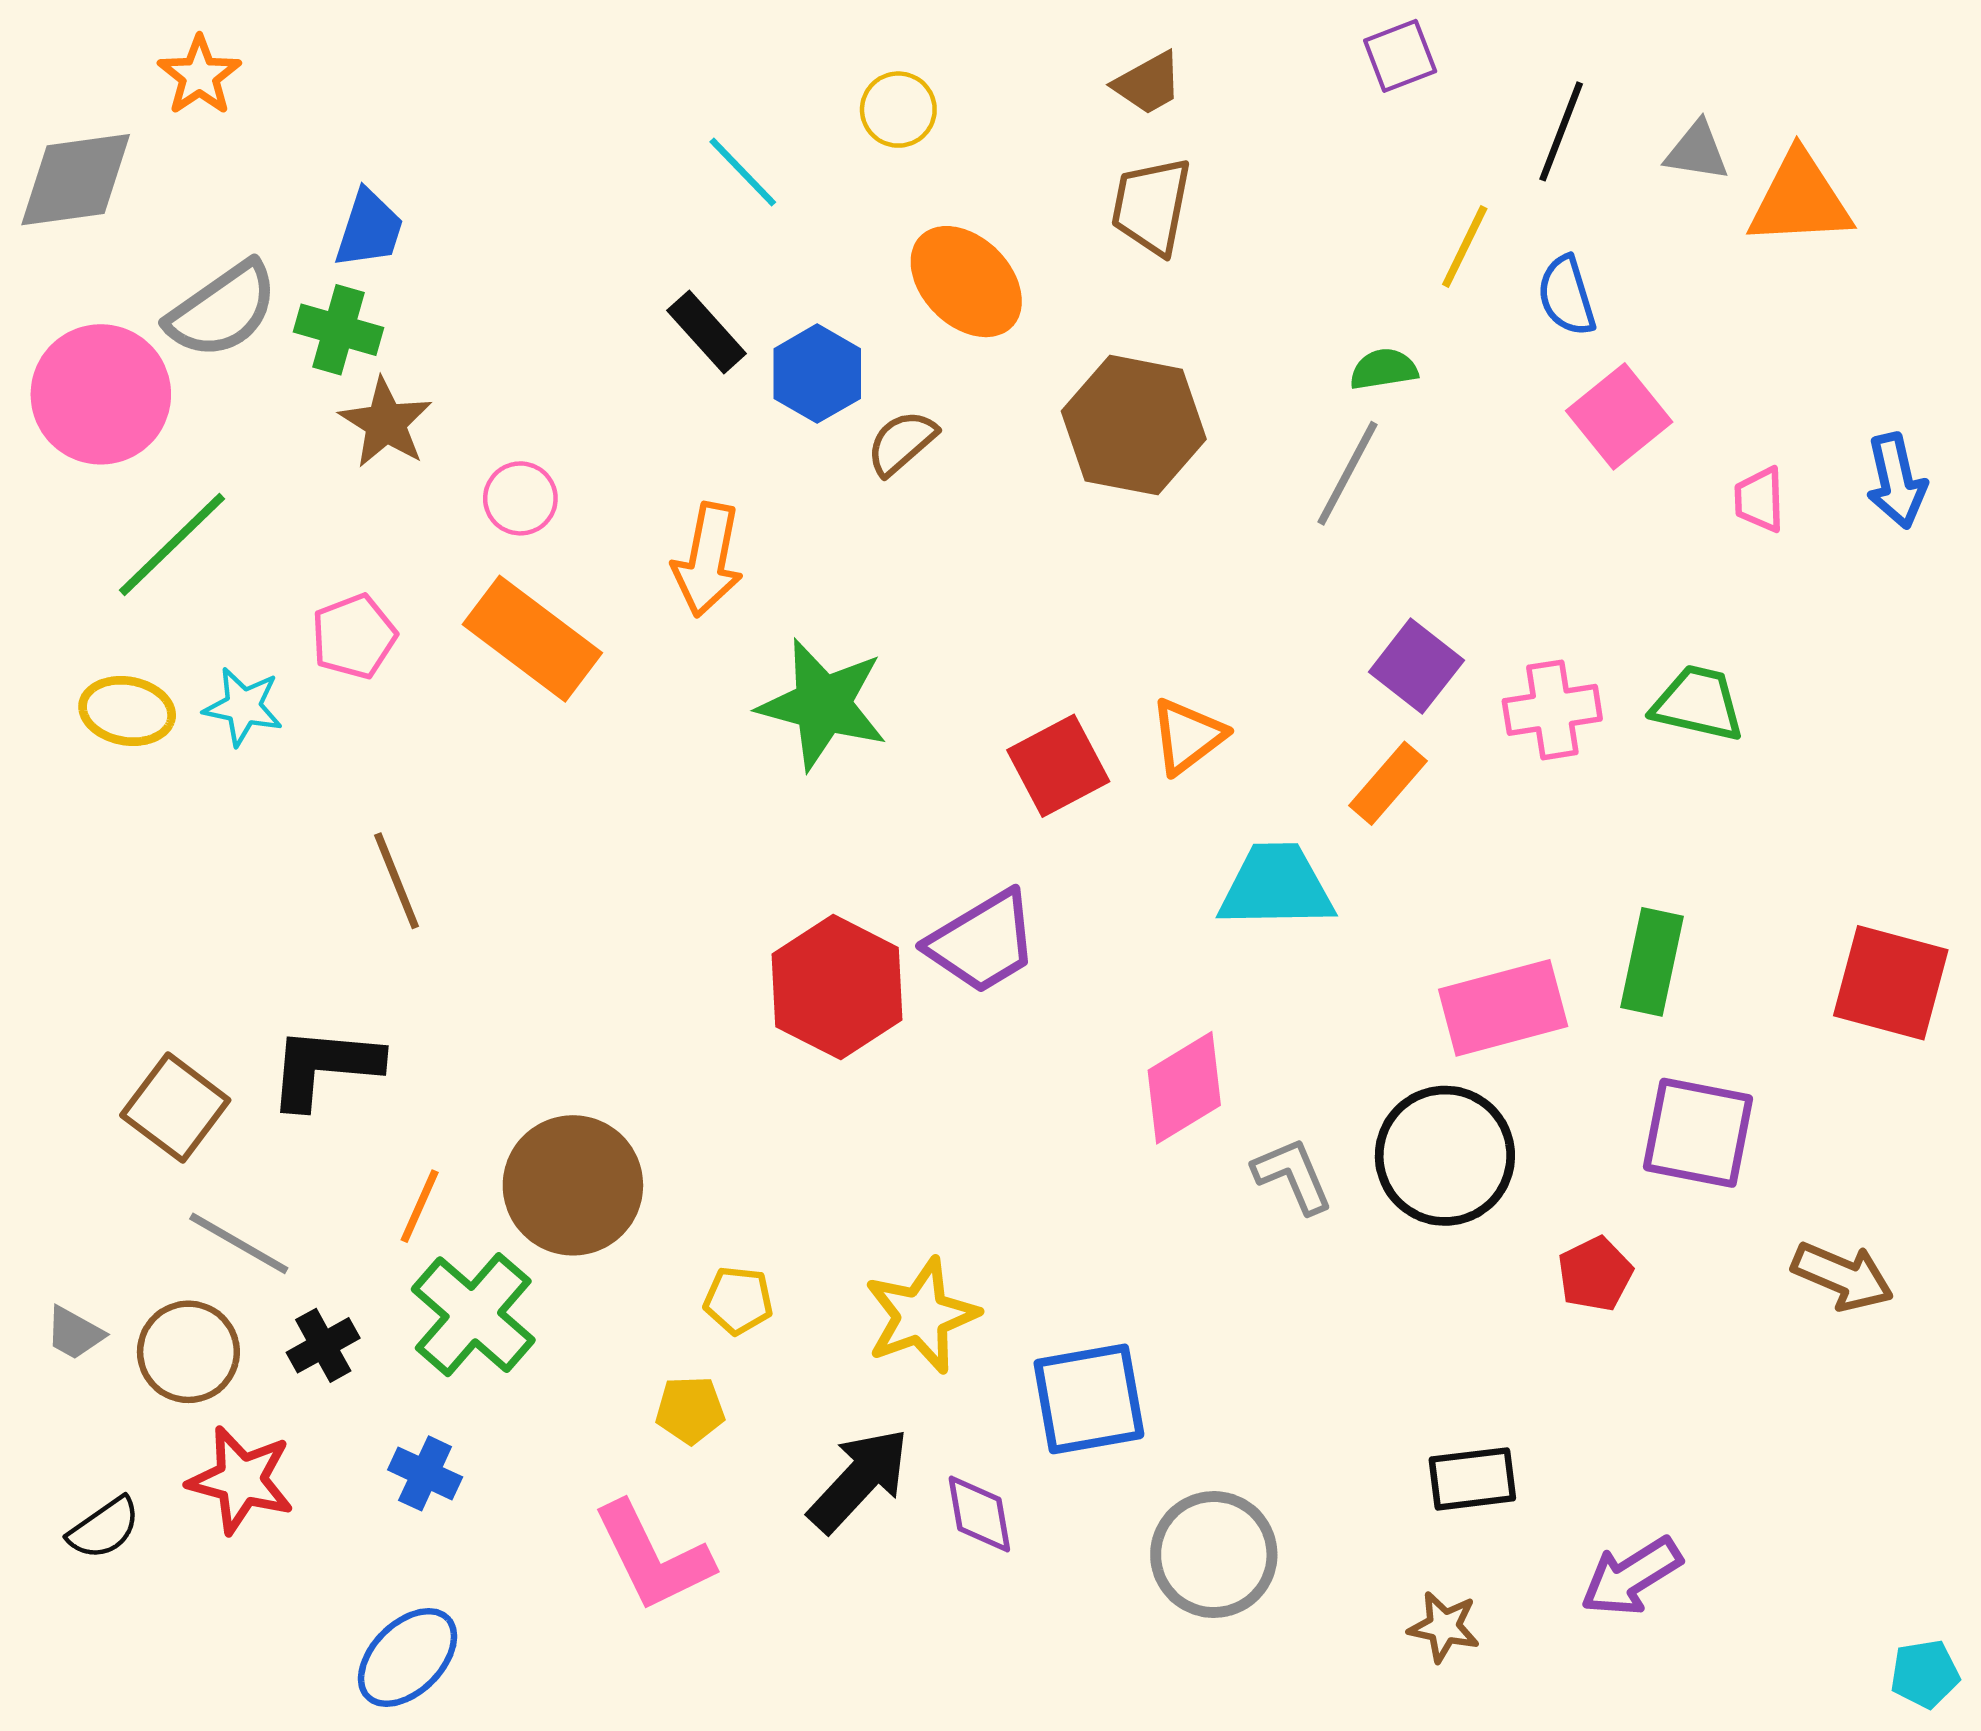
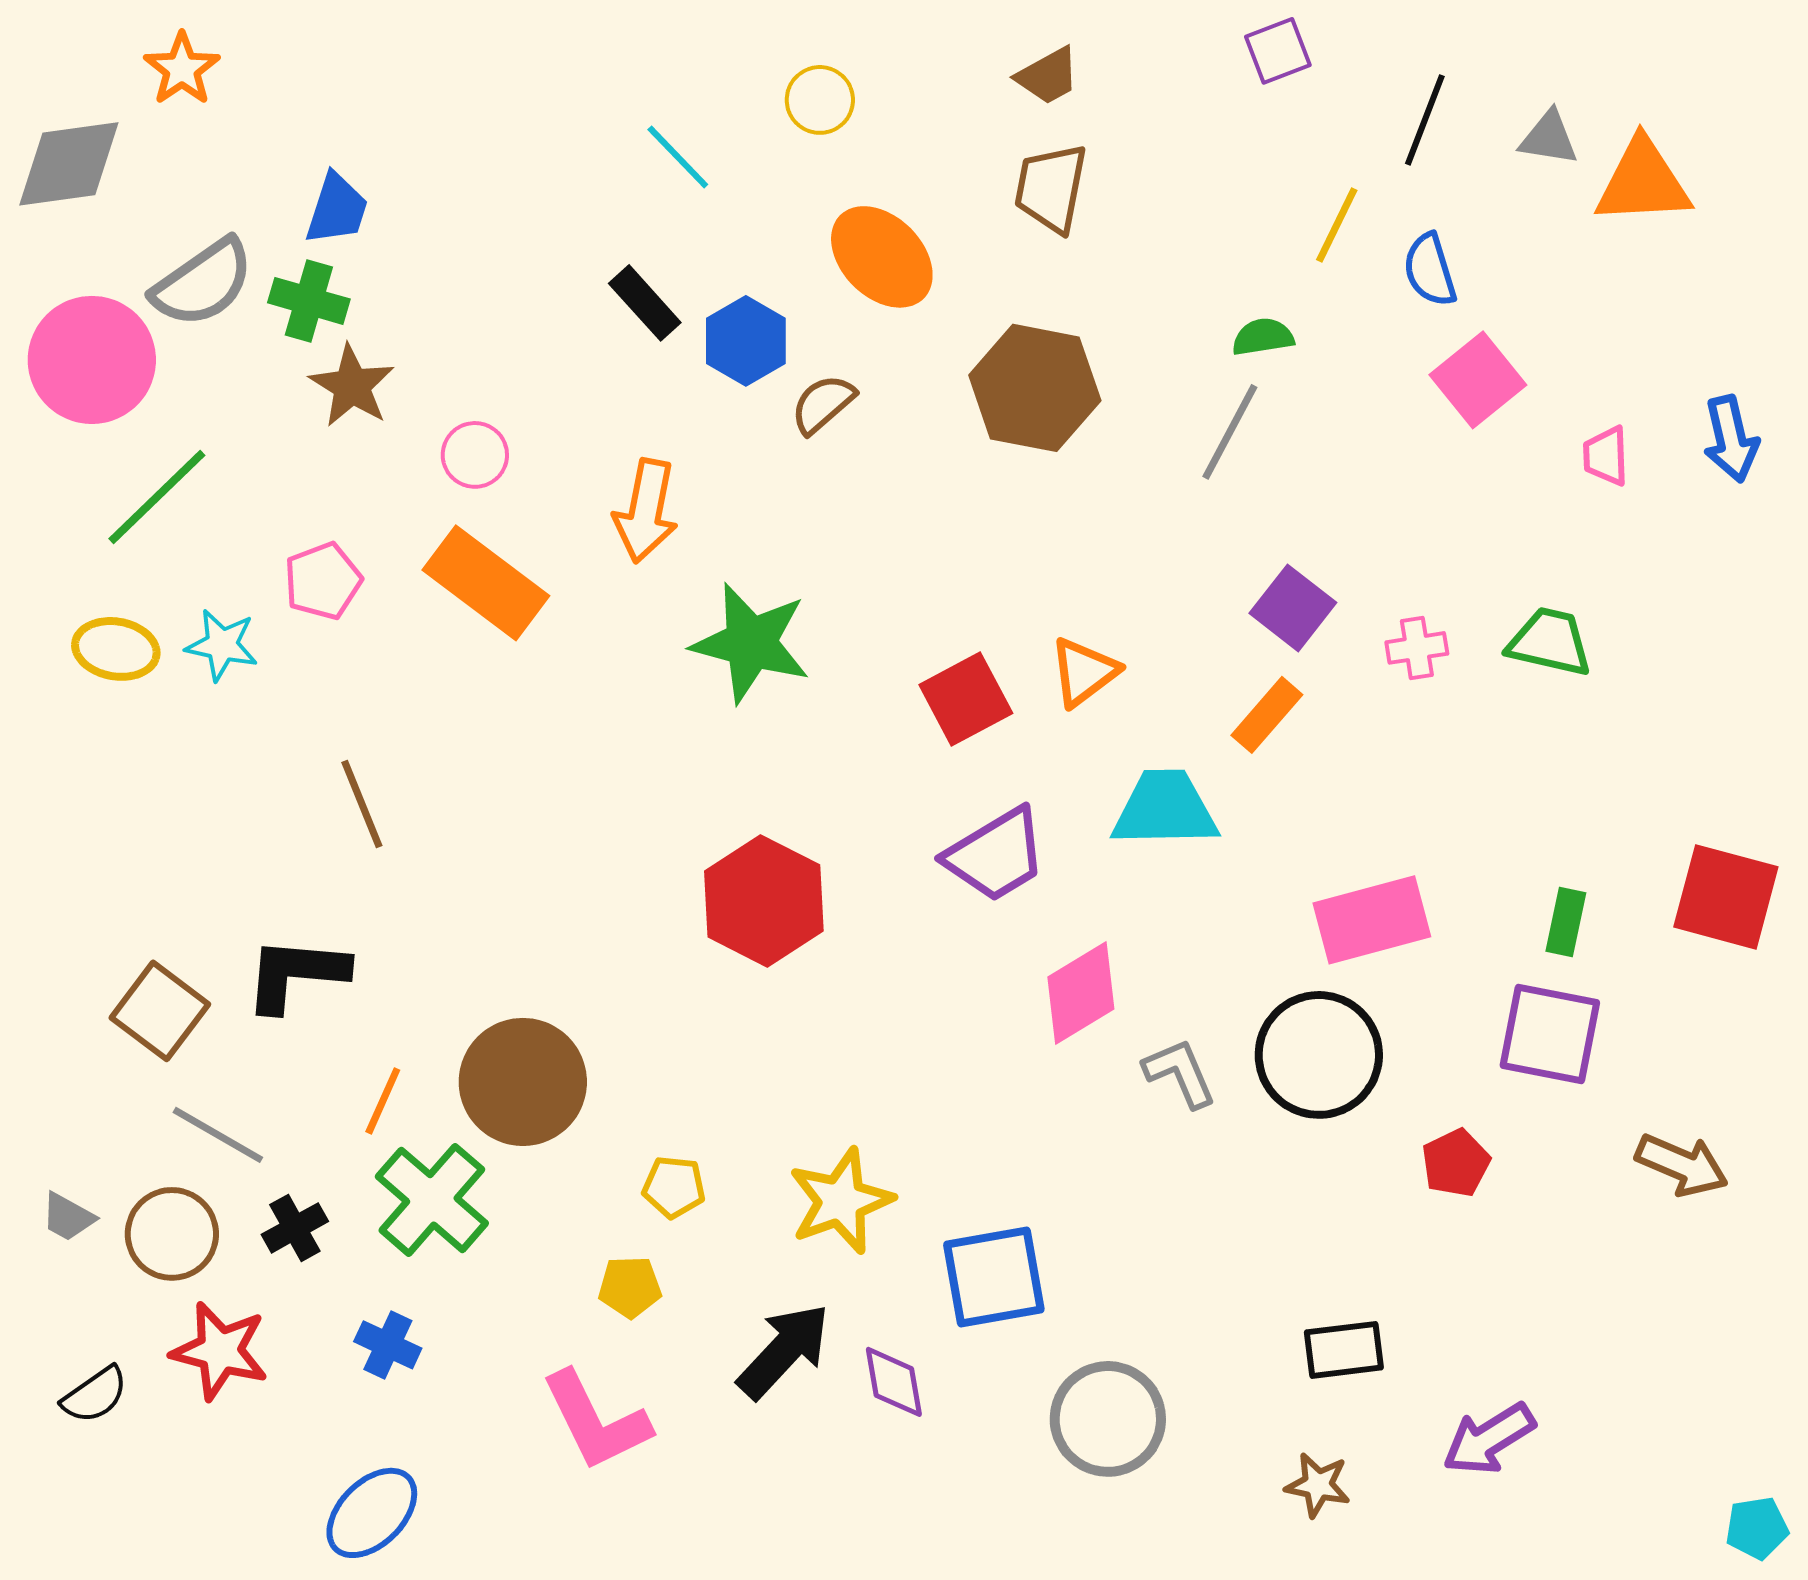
pink cross: (1552, 710) -> (1417, 648), size x0.7
purple trapezoid: (983, 942) -> (996, 855), moved
green rectangle: (1652, 962) -> (1566, 922), moved, size x0.7

